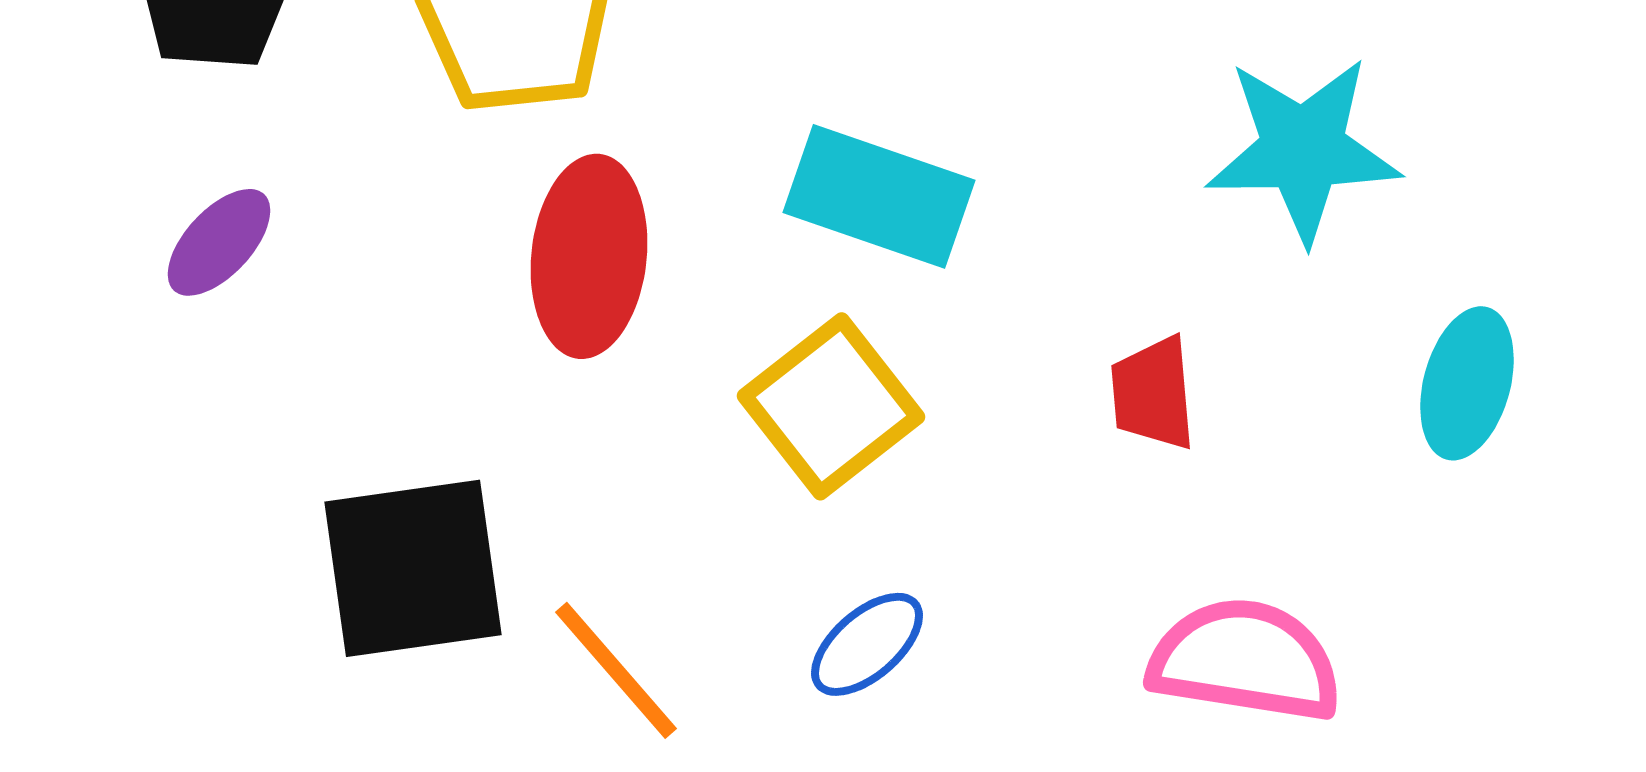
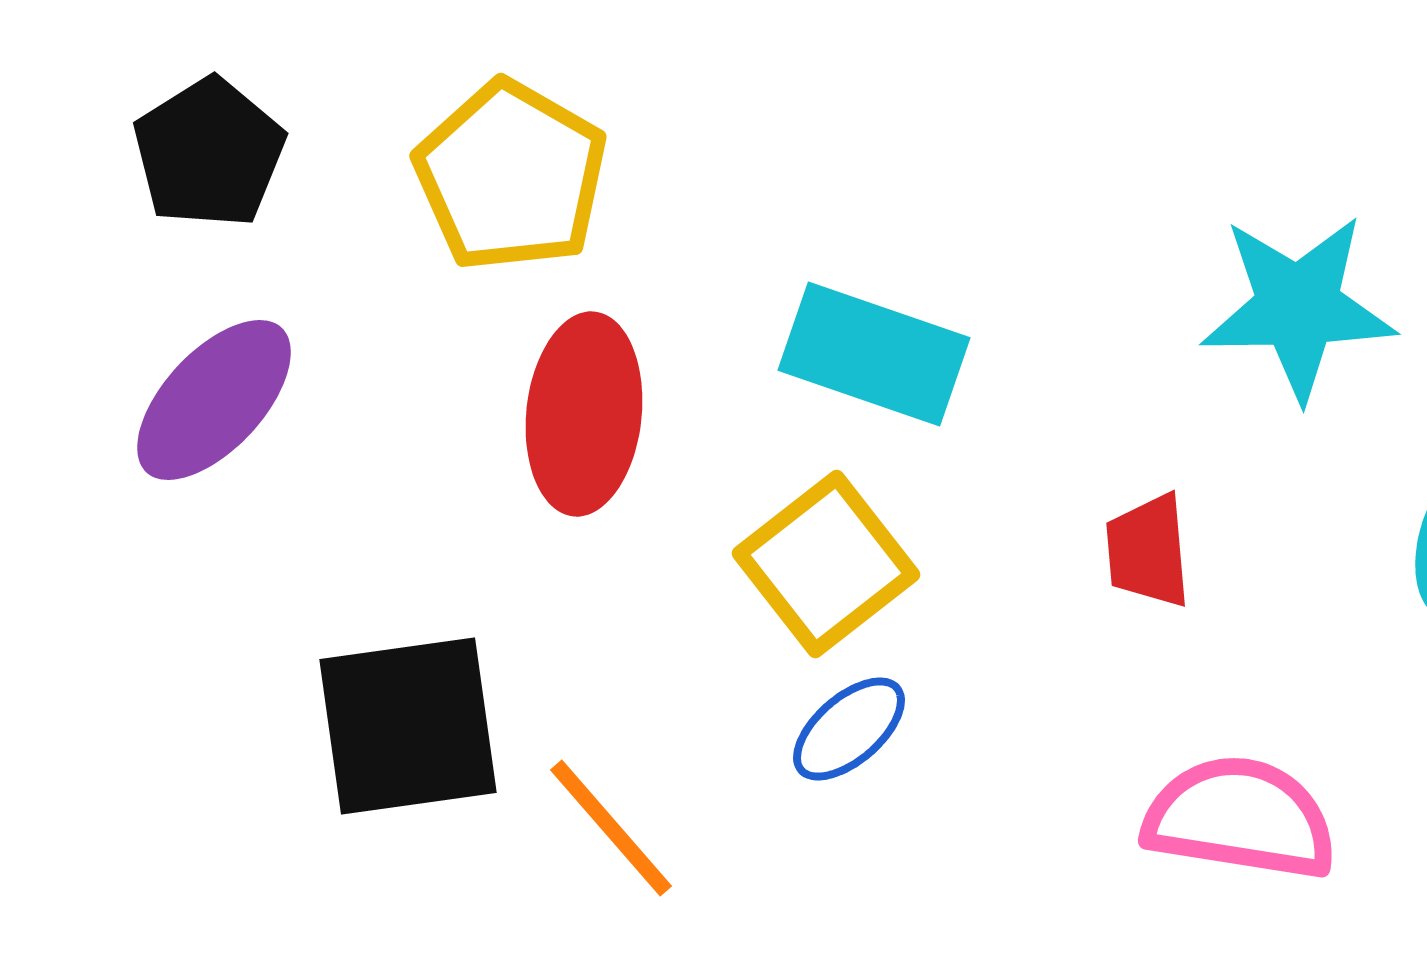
purple ellipse: (219, 242) -> (214, 400), size x1.5
blue ellipse: (867, 644) -> (849, 729), moved

